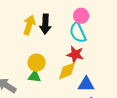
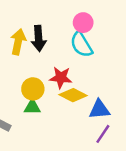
red star: (75, 54) -> (61, 78), moved
yellow diamond: (67, 71) -> (73, 95), turned 55

